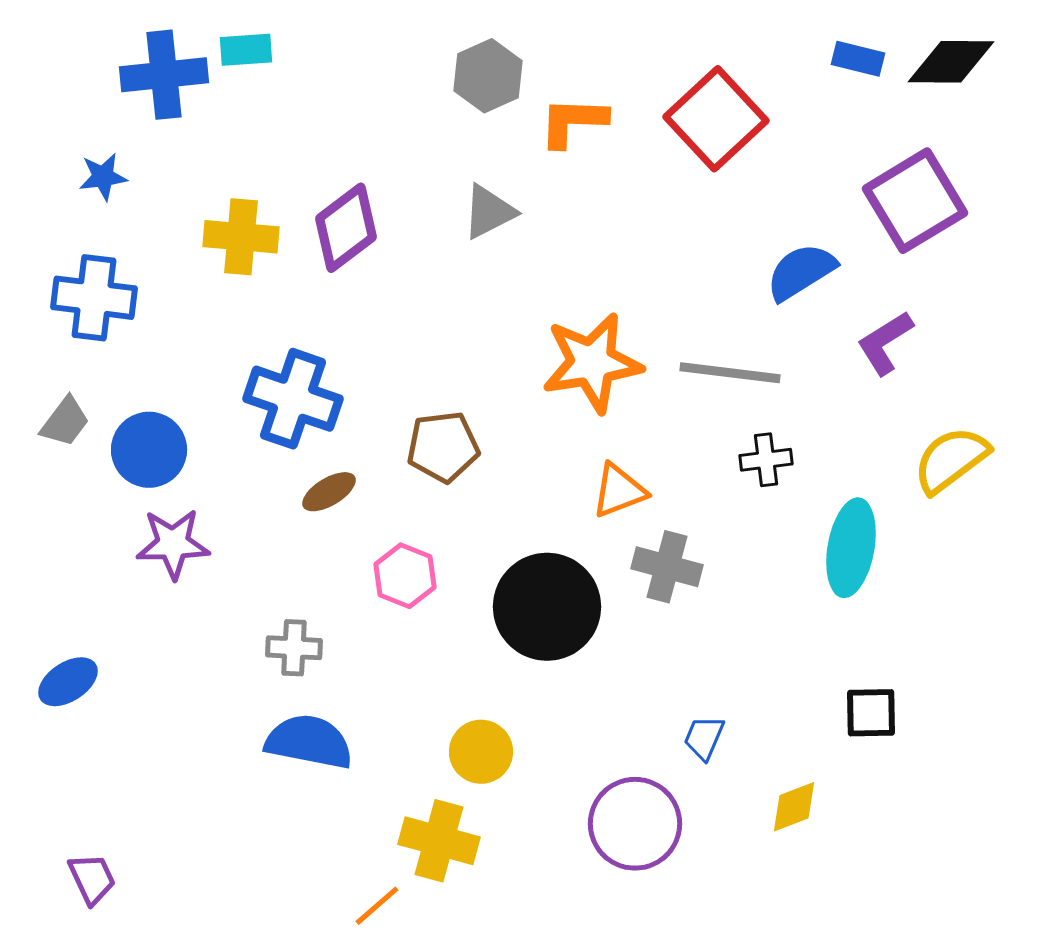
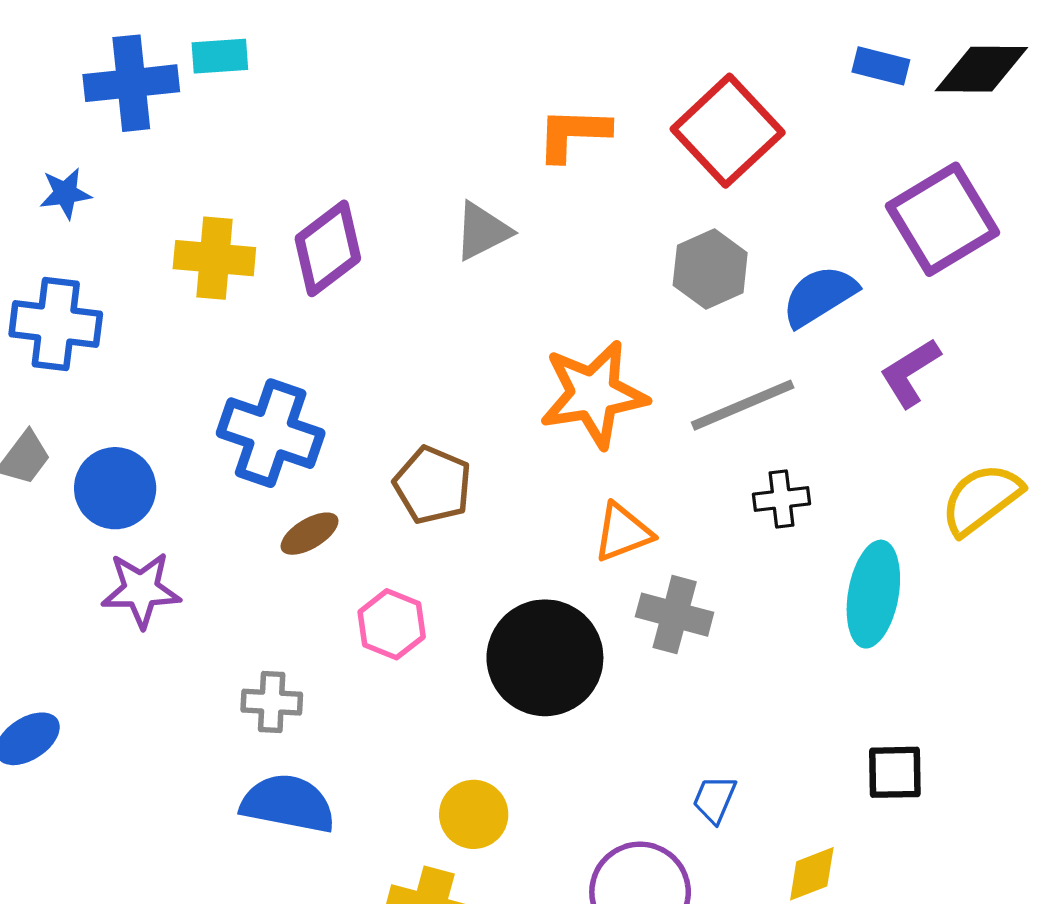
gray hexagon: (488, 76) -> (710, 269), moved
gray line: (730, 373) -> (743, 405), turned -30
brown pentagon: (443, 447) -> (433, 485), turned 30

